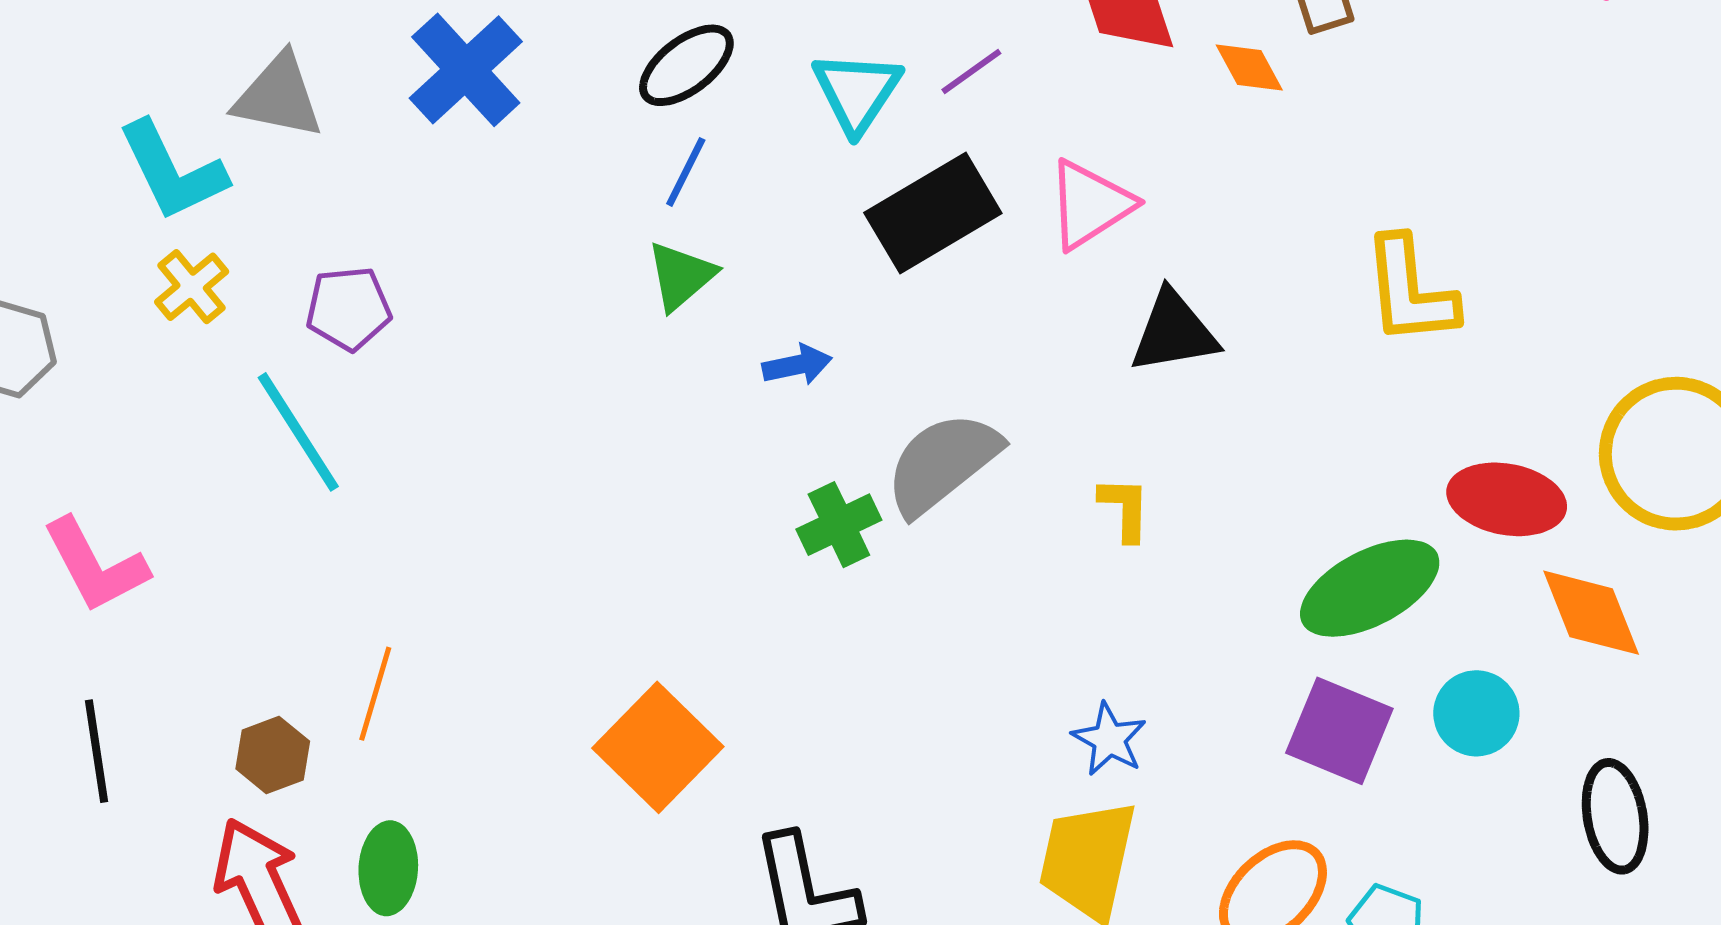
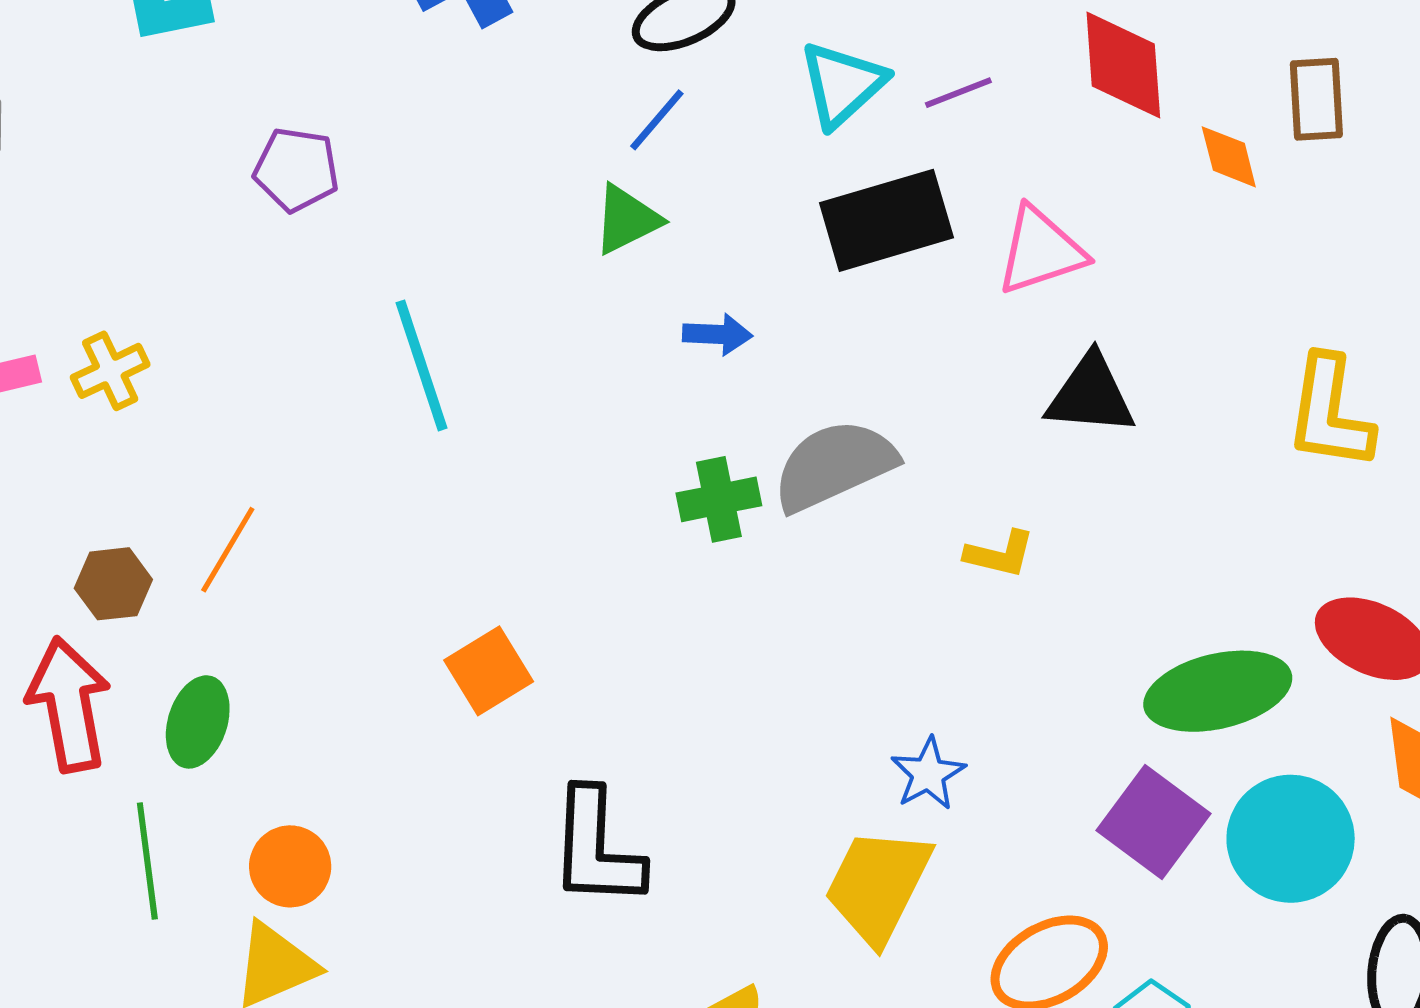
yellow cross: (192, 287) -> (110, 371), moved
cyan line: (298, 432) -> (422, 365), moved
yellow L-shape: (1125, 509) -> (1000, 554), turned 88
cyan circle: (1476, 713) -> (1291, 839), size x1.5
orange square: (658, 747) -> (489, 671), size x0.7

